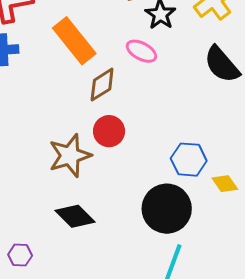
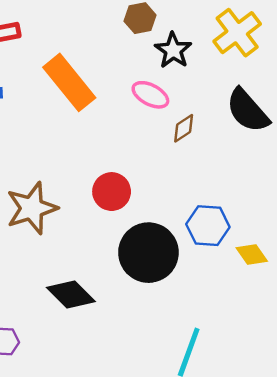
brown diamond: (102, 85) -> (184, 128), moved, size x0.7
brown star: (70, 156) -> (32, 208), moved
black circle: (167, 209) -> (148, 253), moved

